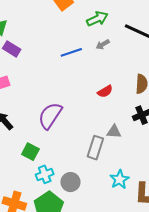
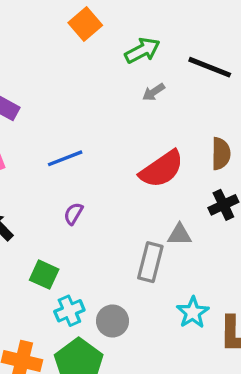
blue line: (71, 52) -> (65, 158), moved
red semicircle: (105, 91) -> (162, 169), size x1.8
purple semicircle: (50, 116) -> (73, 214), size x0.5

